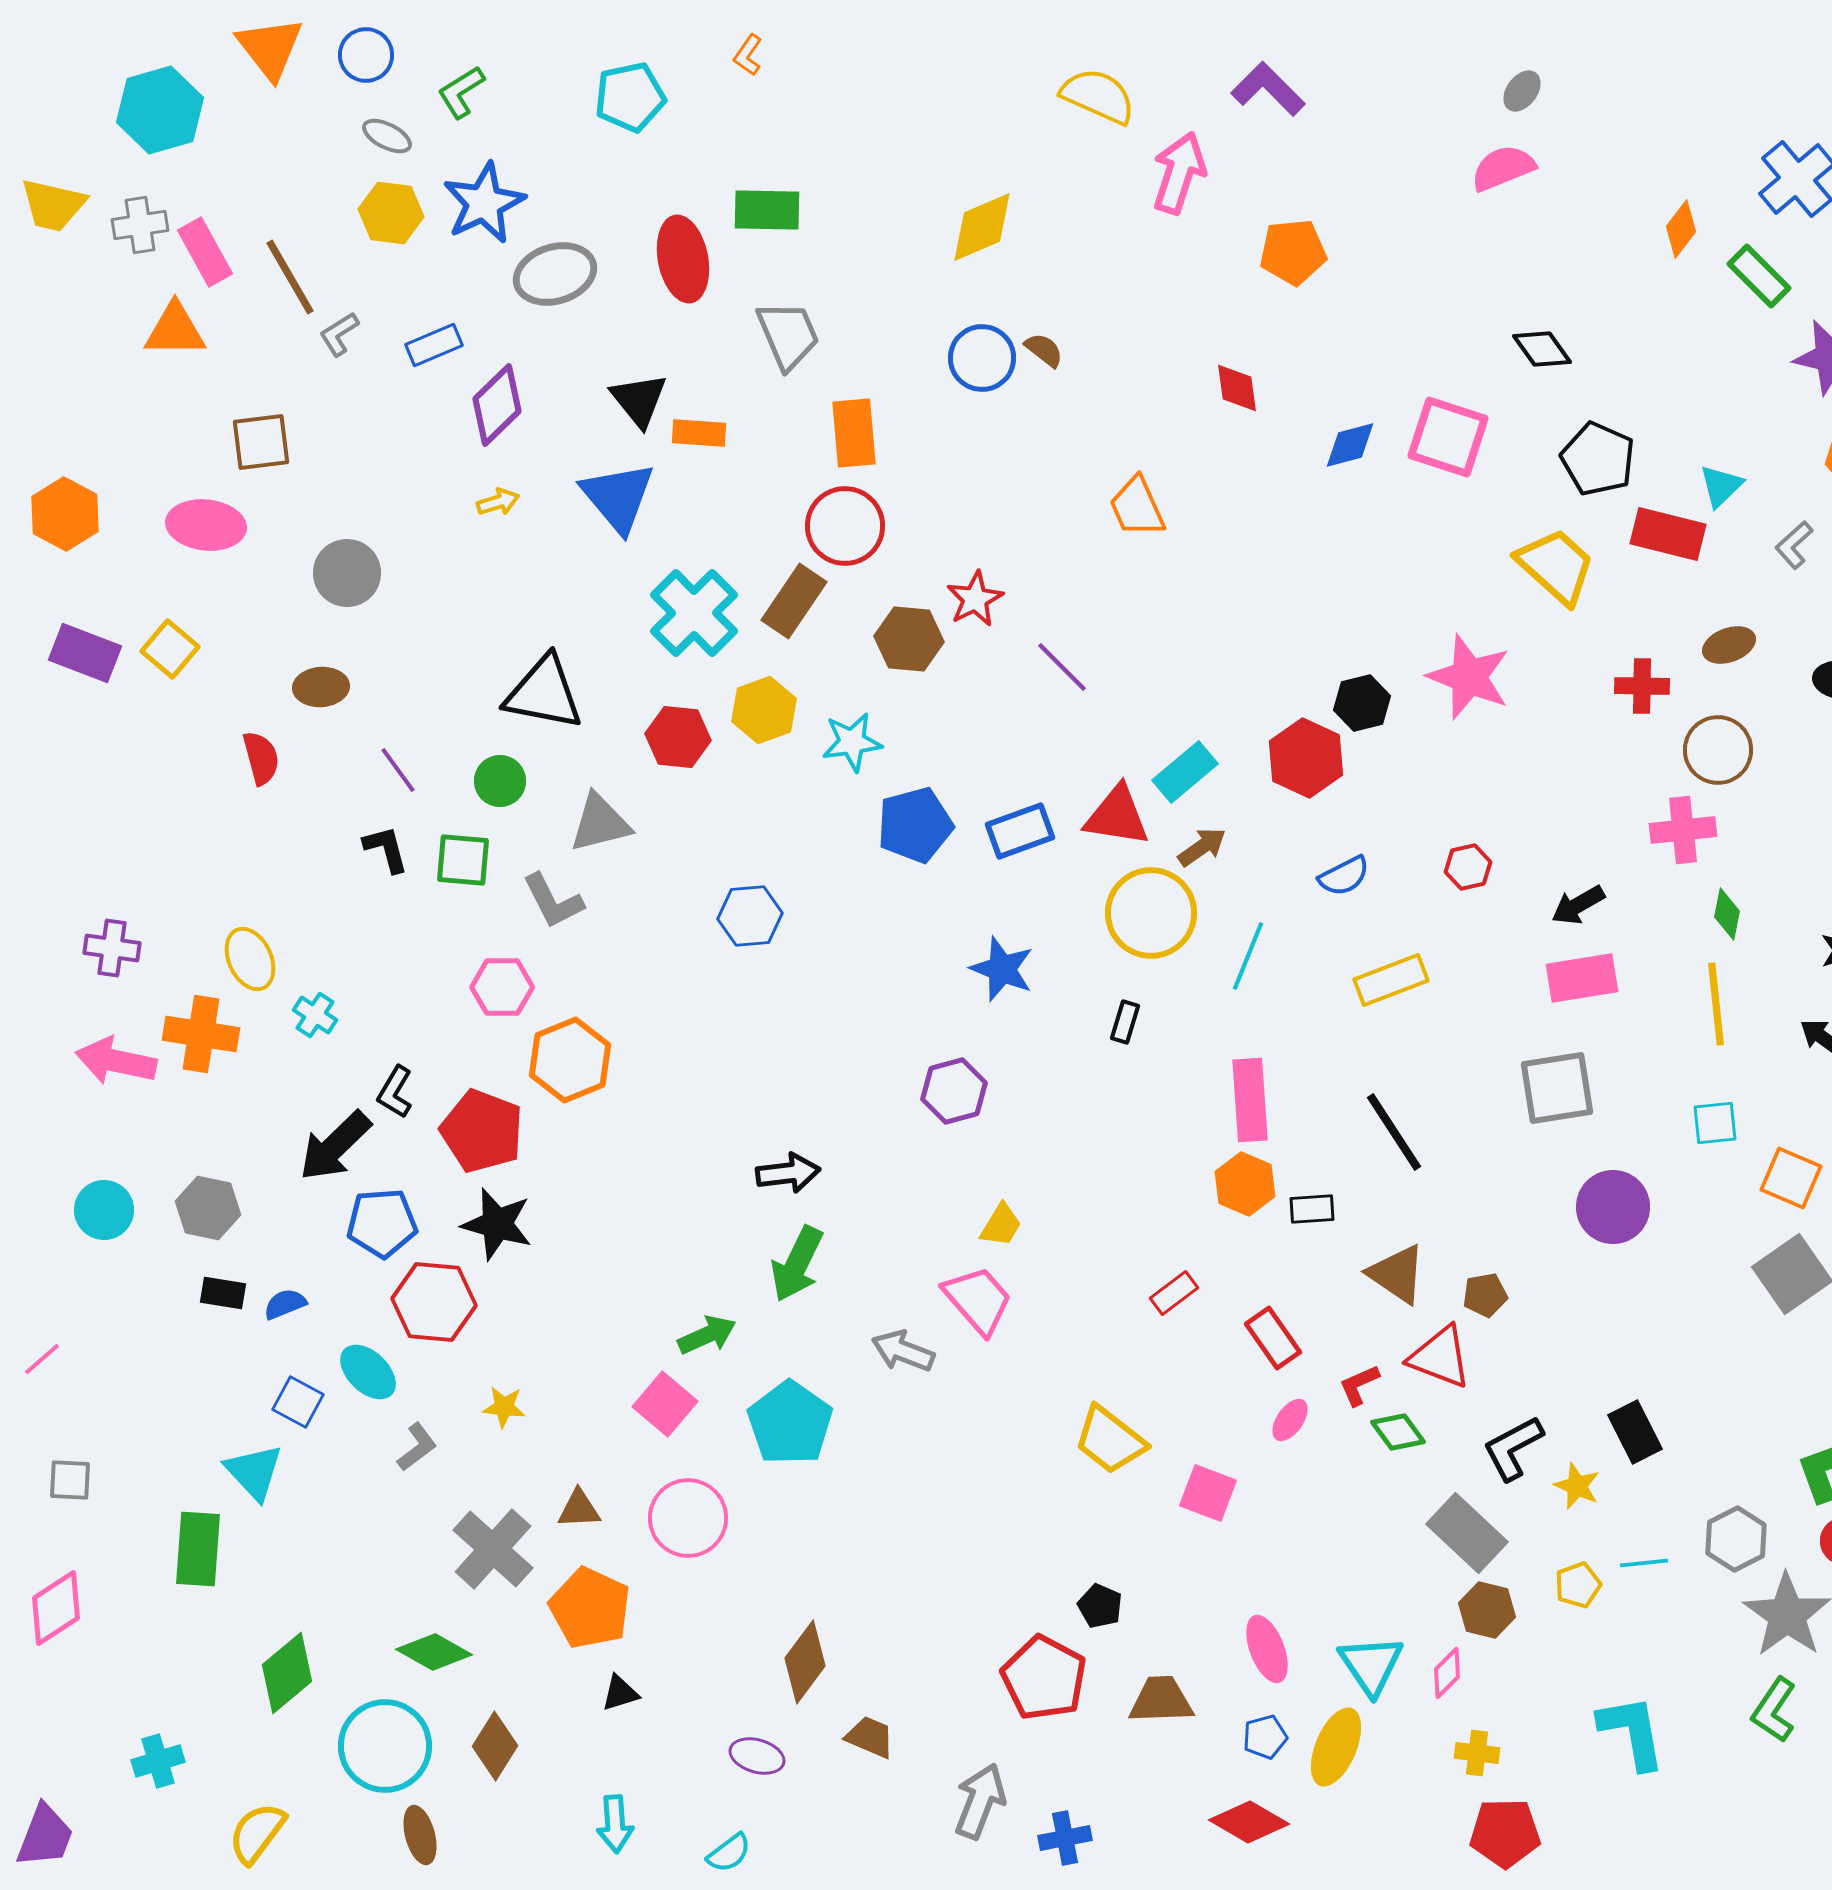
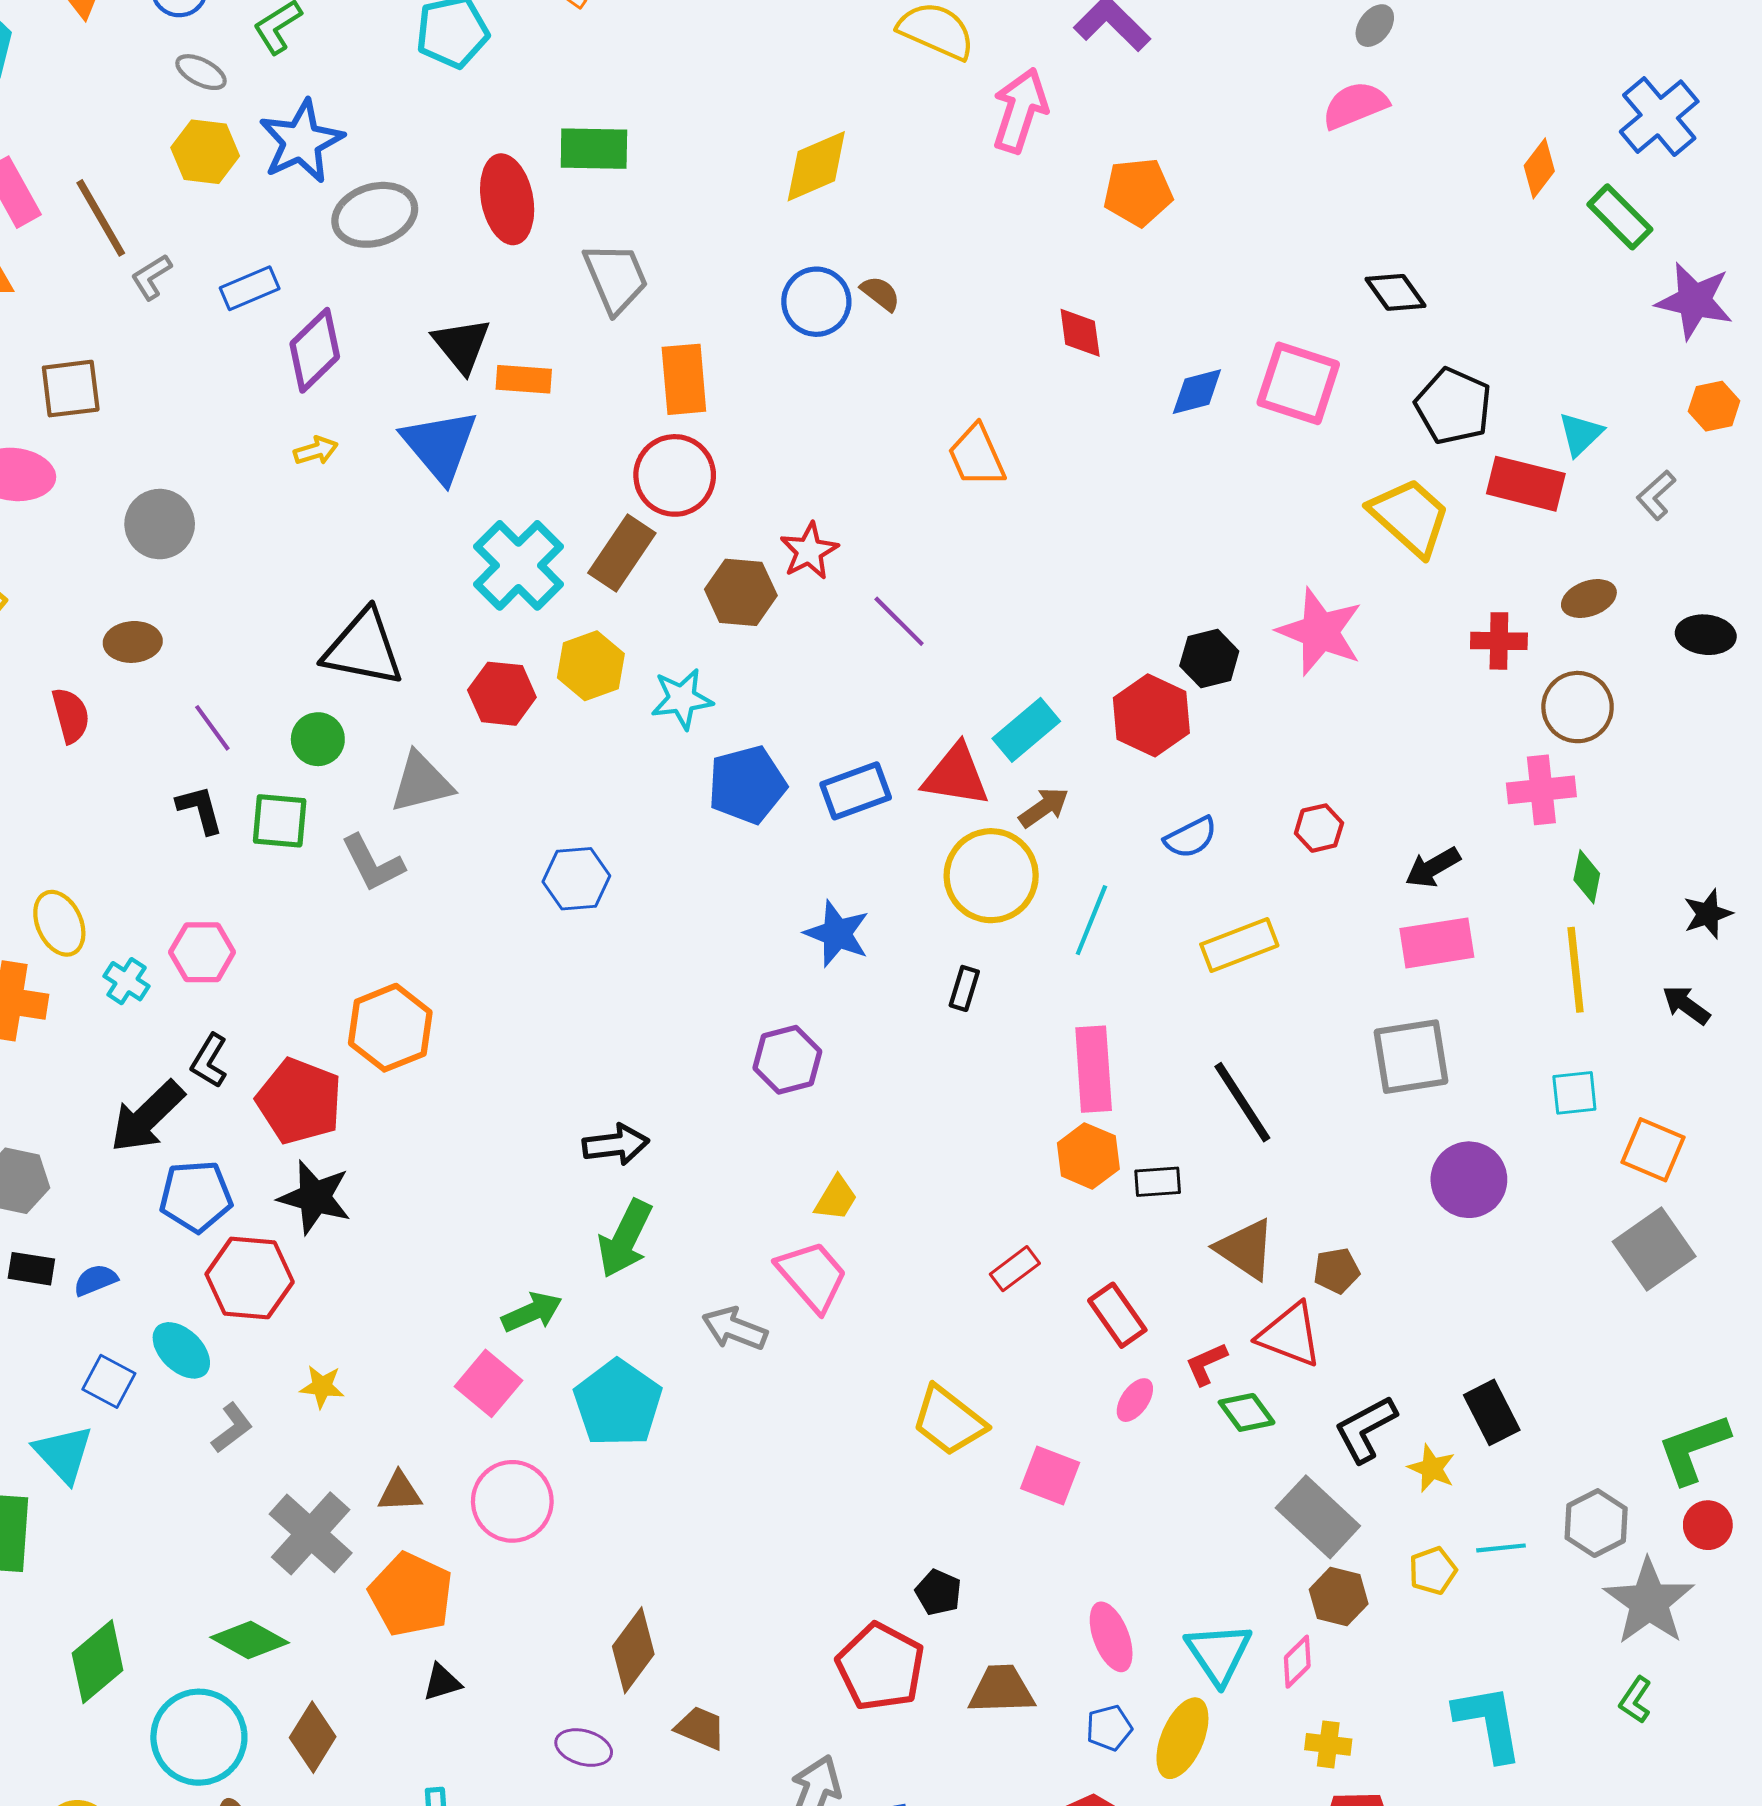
pink hexagon: (502, 987) -> (202, 952), moved
green L-shape: (1774, 1710) -> (1635, 1700), size x0.7

